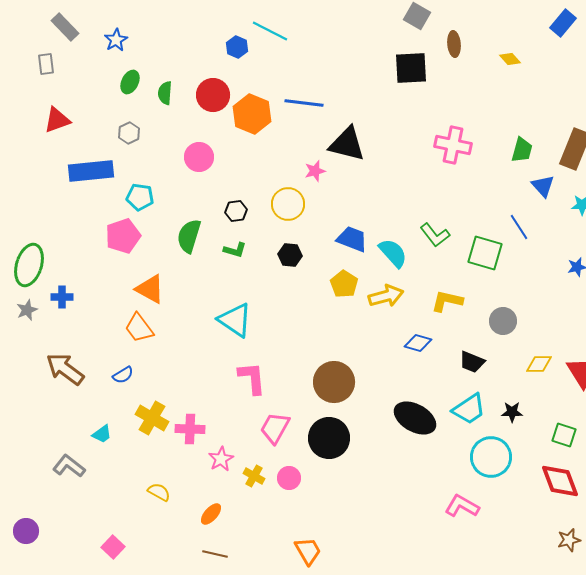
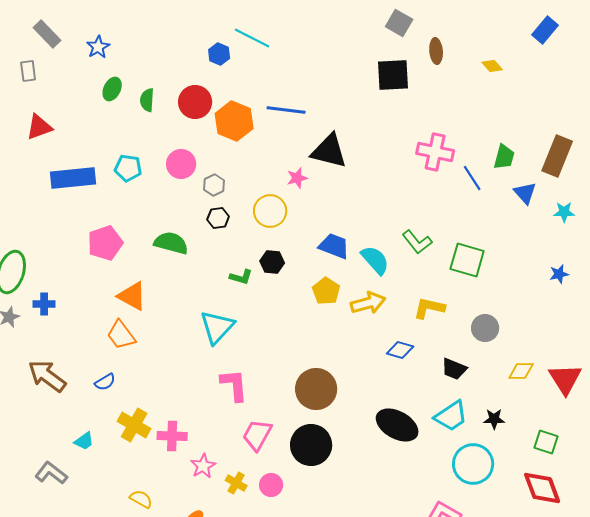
gray hexagon: (129, 133) -> (214, 185), moved
cyan pentagon: (140, 197) -> (128, 168), moved
blue line: (519, 227) -> (472, 178), moved
green semicircle: (189, 236) -> (171, 243), turned 88
green L-shape: (235, 250) -> (241, 277), moved
cyan triangle: (235, 320) -> (217, 327), turned 39

